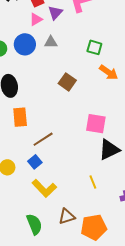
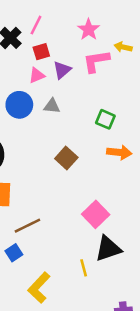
orange arrow: (109, 72) -> (119, 152), turned -36
pink square: (96, 124) -> (96, 214), turned 30
yellow line: (93, 182) -> (84, 268), moved
yellow L-shape: (44, 188) -> (39, 288), moved, turned 80

